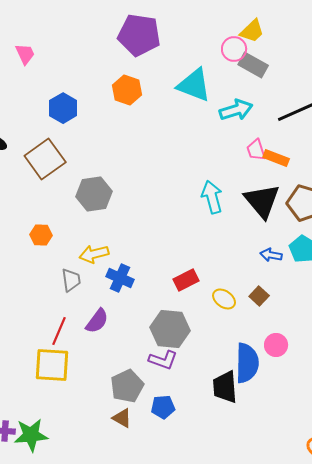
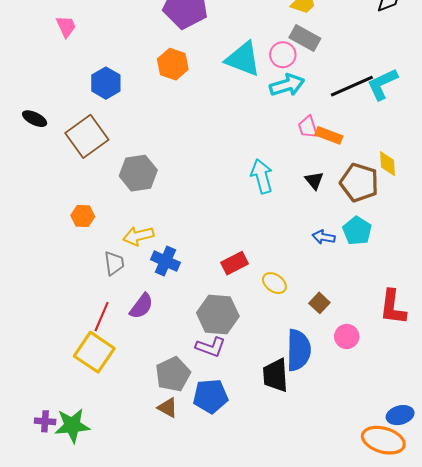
pink circle: (234, 49) -> (283, 55), moved
black triangle: (262, 201) -> (314, 180), size x0.5
brown square: (259, 296) -> (319, 303), moved
pink circle: (276, 345) -> (347, 336), moved
yellow square: (52, 365) -> (94, 352), turned 30
blue pentagon: (163, 407) -> (211, 396), size x1.4

